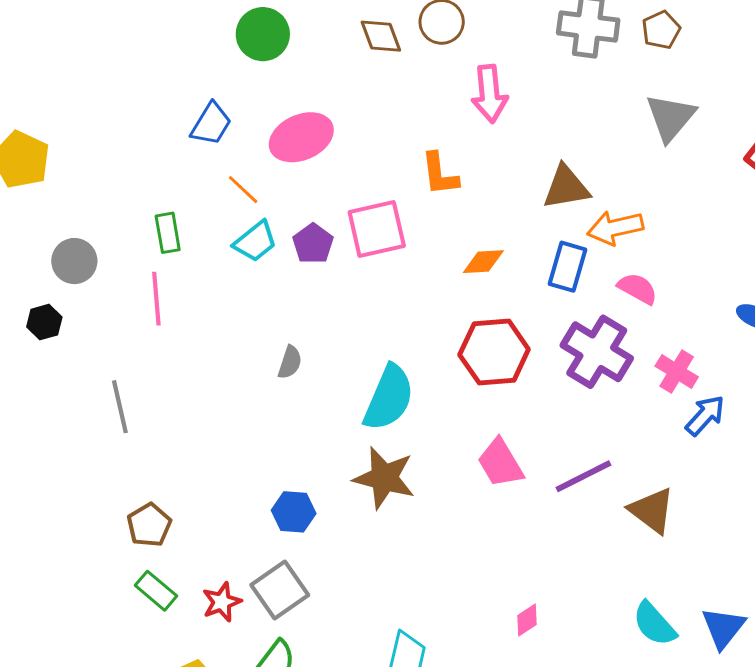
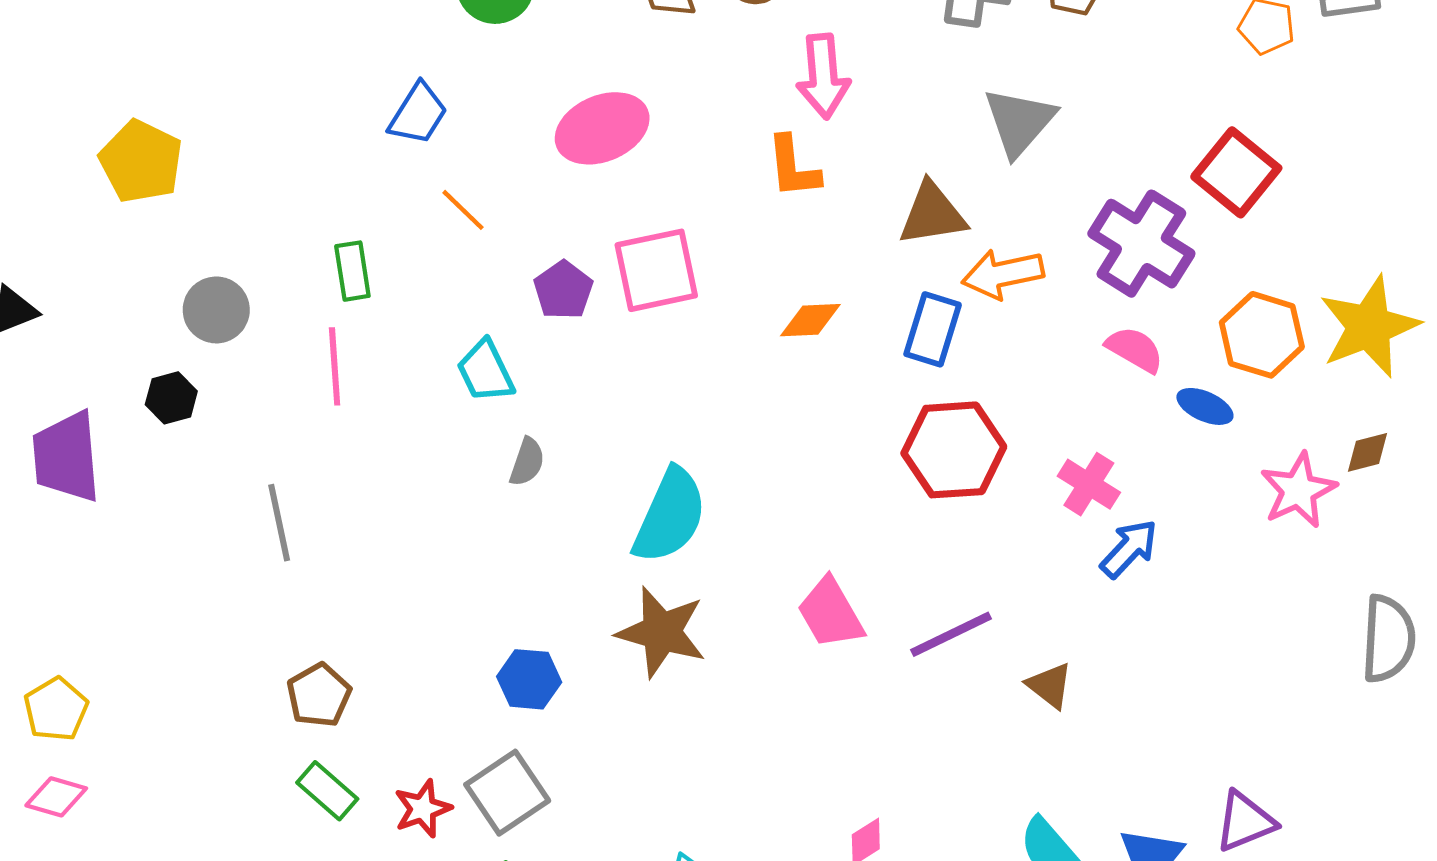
gray triangle: (671, 117) -> (1019, 122), moved
pink ellipse: (301, 137) -> (602, 128), moved
orange L-shape: (440, 174) -> (793, 167), moved
cyan trapezoid: (255, 241) -> (486, 371), moved, turned 102
pink semicircle: (638, 289) -> (1135, 349), moved
red hexagon: (494, 352) -> (954, 450), moved
purple cross: (597, 352) -> (1141, 244), moved
brown triangle: (652, 510) -> (1050, 685), size x0.7

